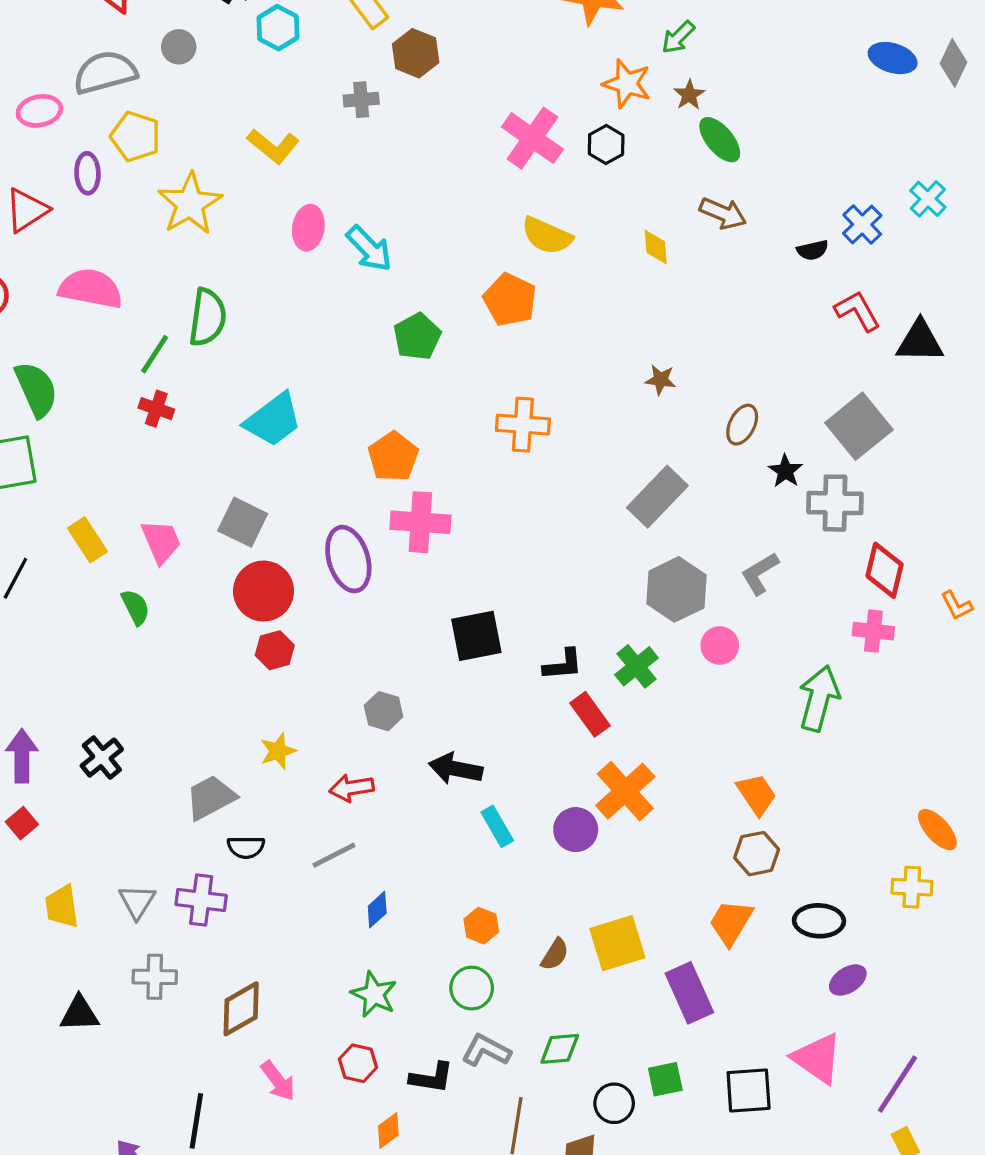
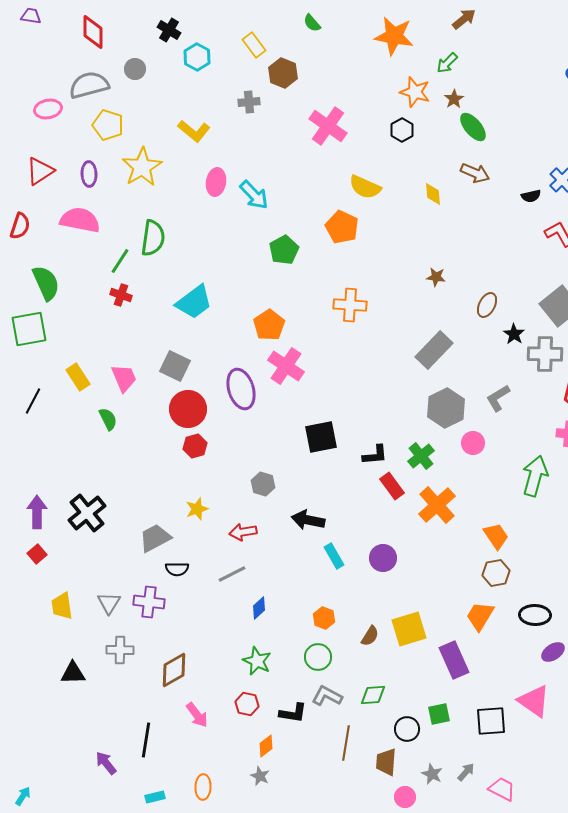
pink cross: (532, 138) -> (328, 126), moved
purple ellipse: (87, 173) -> (89, 174), moved
pink cross: (420, 522) -> (286, 366), turned 30
black cross: (102, 758) -> (87, 513), size x1.4
orange cross: (625, 791) -> (437, 505), moved

